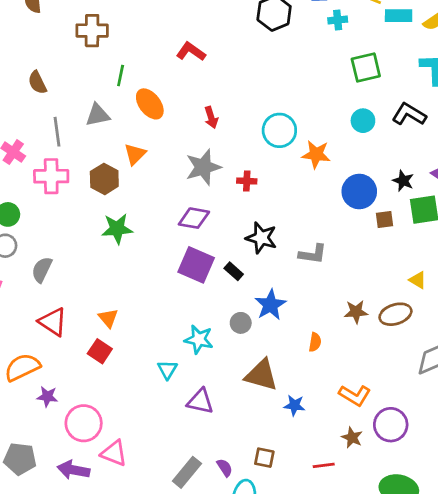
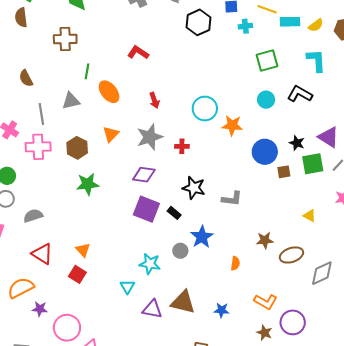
orange triangle: (135, 154) -> (111, 134), moved
gray semicircle: (42, 270) -> (33, 216), turned 48
brown ellipse: (395, 314) -> (291, 255), moved
brown triangle: (261, 375) -> (183, 302), moved

